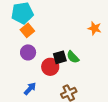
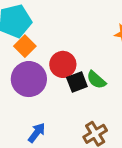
purple circle: (28, 52) -> (29, 79), size x1.5
red circle: (50, 67) -> (63, 64), moved

